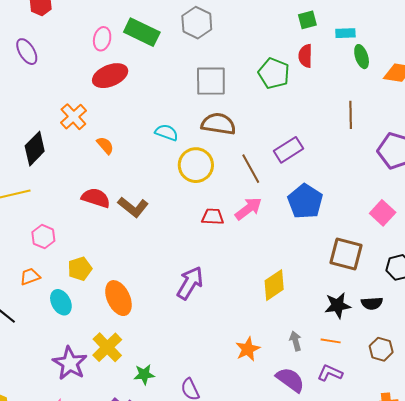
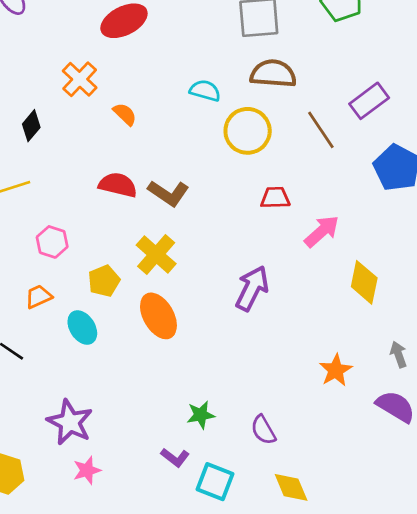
black diamond: (35, 149) -> (31, 126), size x0.7
pink arrow: (248, 209) -> (322, 231), moved
yellow diamond: (274, 285) -> (364, 282), turned -40
yellow cross: (107, 347) -> (156, 254), moved
purple star: (70, 363) -> (70, 422), moved

